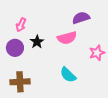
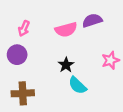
pink semicircle: (67, 38) -> (66, 30), moved
black star: (37, 42) -> (66, 65), moved

